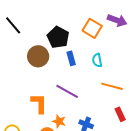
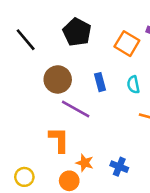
black pentagon: (58, 37) -> (77, 32), moved
purple line: (67, 91) -> (76, 109), moved

